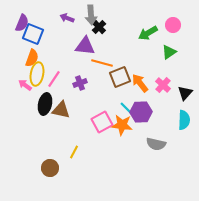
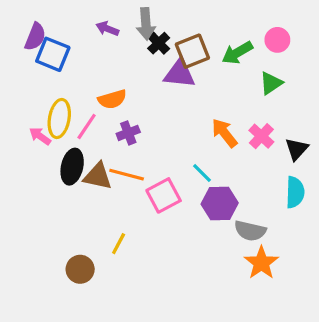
purple triangle: (85, 46) -> (180, 74), moved
orange semicircle: (32, 58) -> (112, 99), moved, turned 54
orange line: (102, 63) -> (127, 175), moved
brown square: (120, 77) -> (192, 51), moved
purple hexagon: (141, 112) -> (220, 204), moved
orange star: (122, 125) -> (261, 263), moved, turned 30

